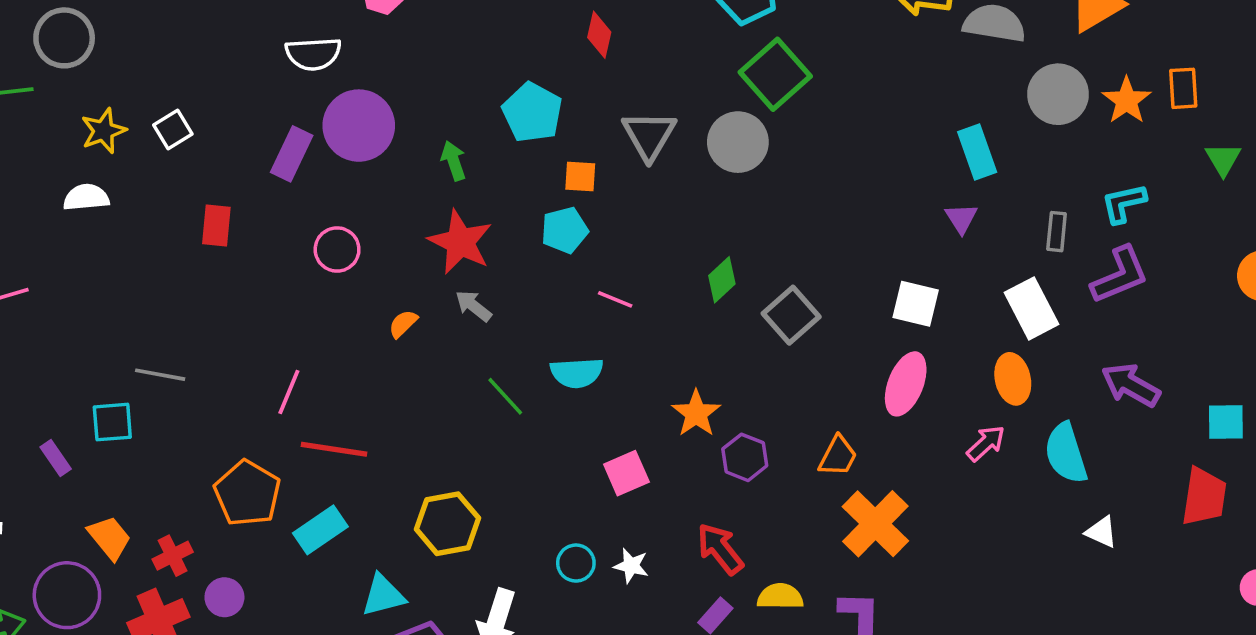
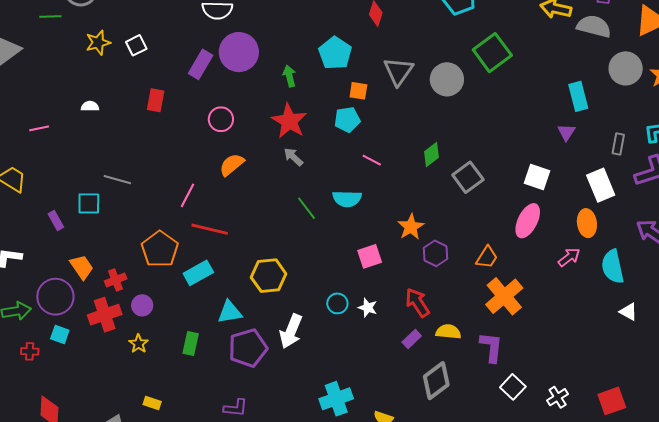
green square: (775, 74) -> (492, 53), moved
white semicircle: (86, 197) -> (90, 106), moved, size x0.7
orange semicircle: (403, 324) -> (232, 165), moved, size x1.5

